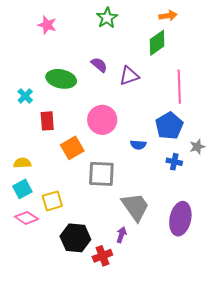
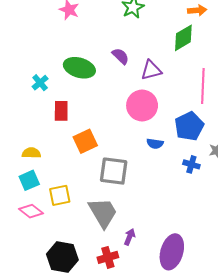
pink circle: (102, 120) -> (142, 106), moved
gray trapezoid: (135, 207) -> (103, 213), moved
purple ellipse: (180, 219) -> (172, 252), moved
black hexagon: (75, 238) -> (62, 257), moved

